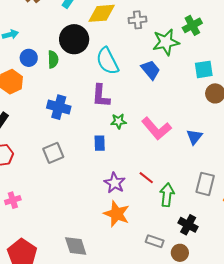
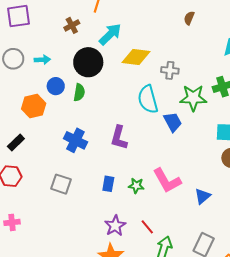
black circle: (74, 39) -> (88, 62), moved
cyan semicircle: (107, 61) -> (148, 99), moved
green star: (118, 121) -> (136, 186), moved
gray square: (53, 153) -> (61, 184), turned 30

